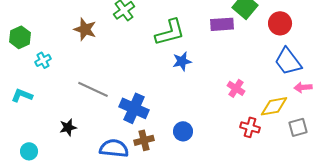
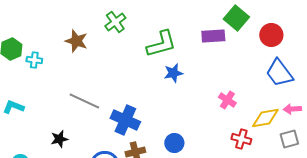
cyan cross: (43, 60) -> (34, 60), moved, turned 35
pink arrow: (303, 87) -> (292, 109), moved

